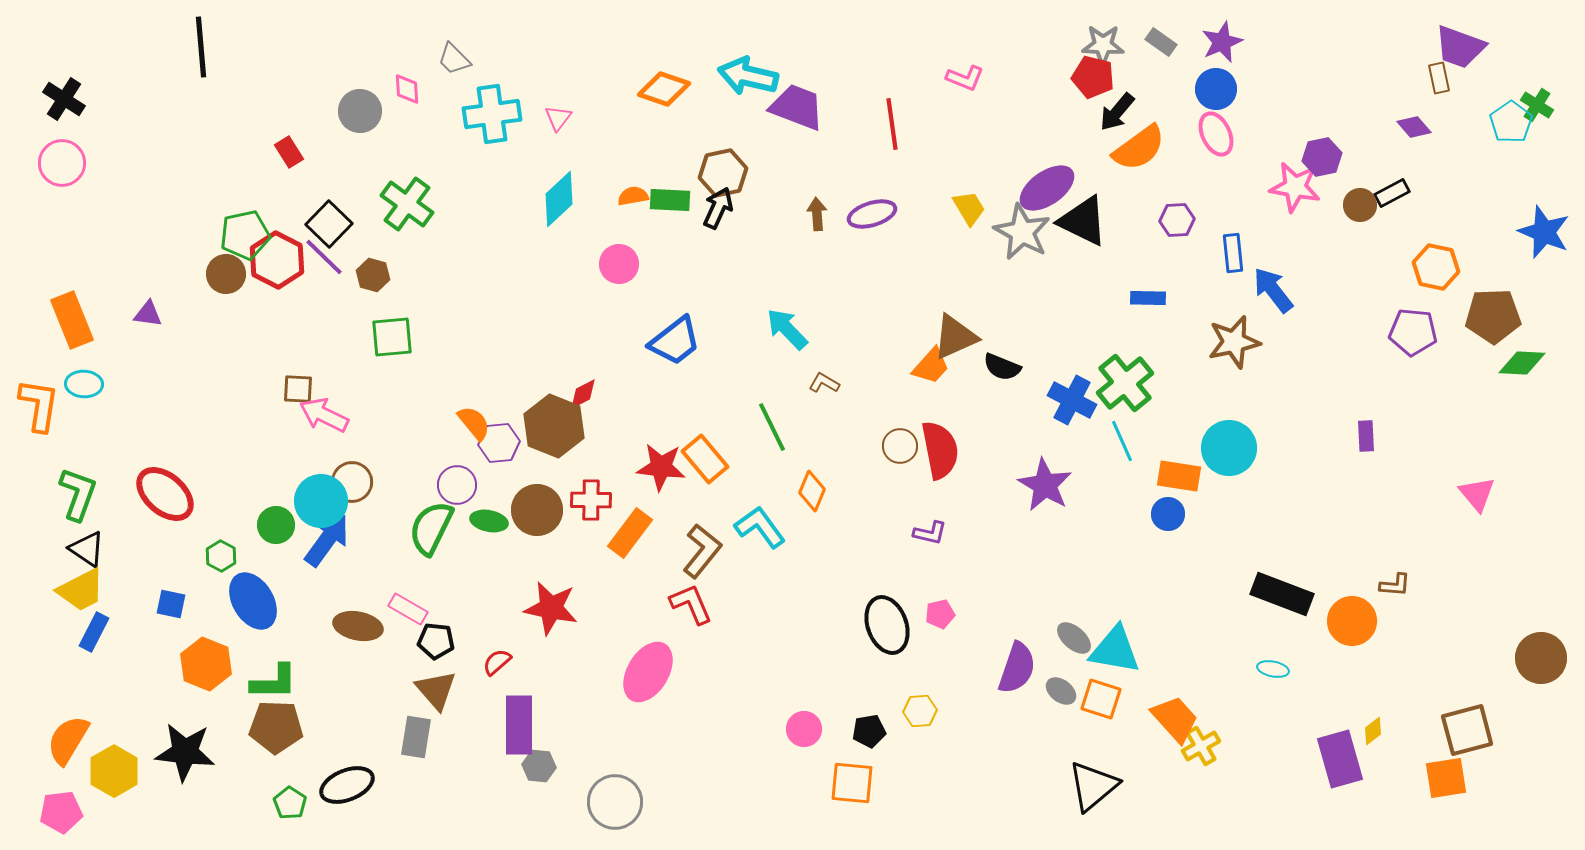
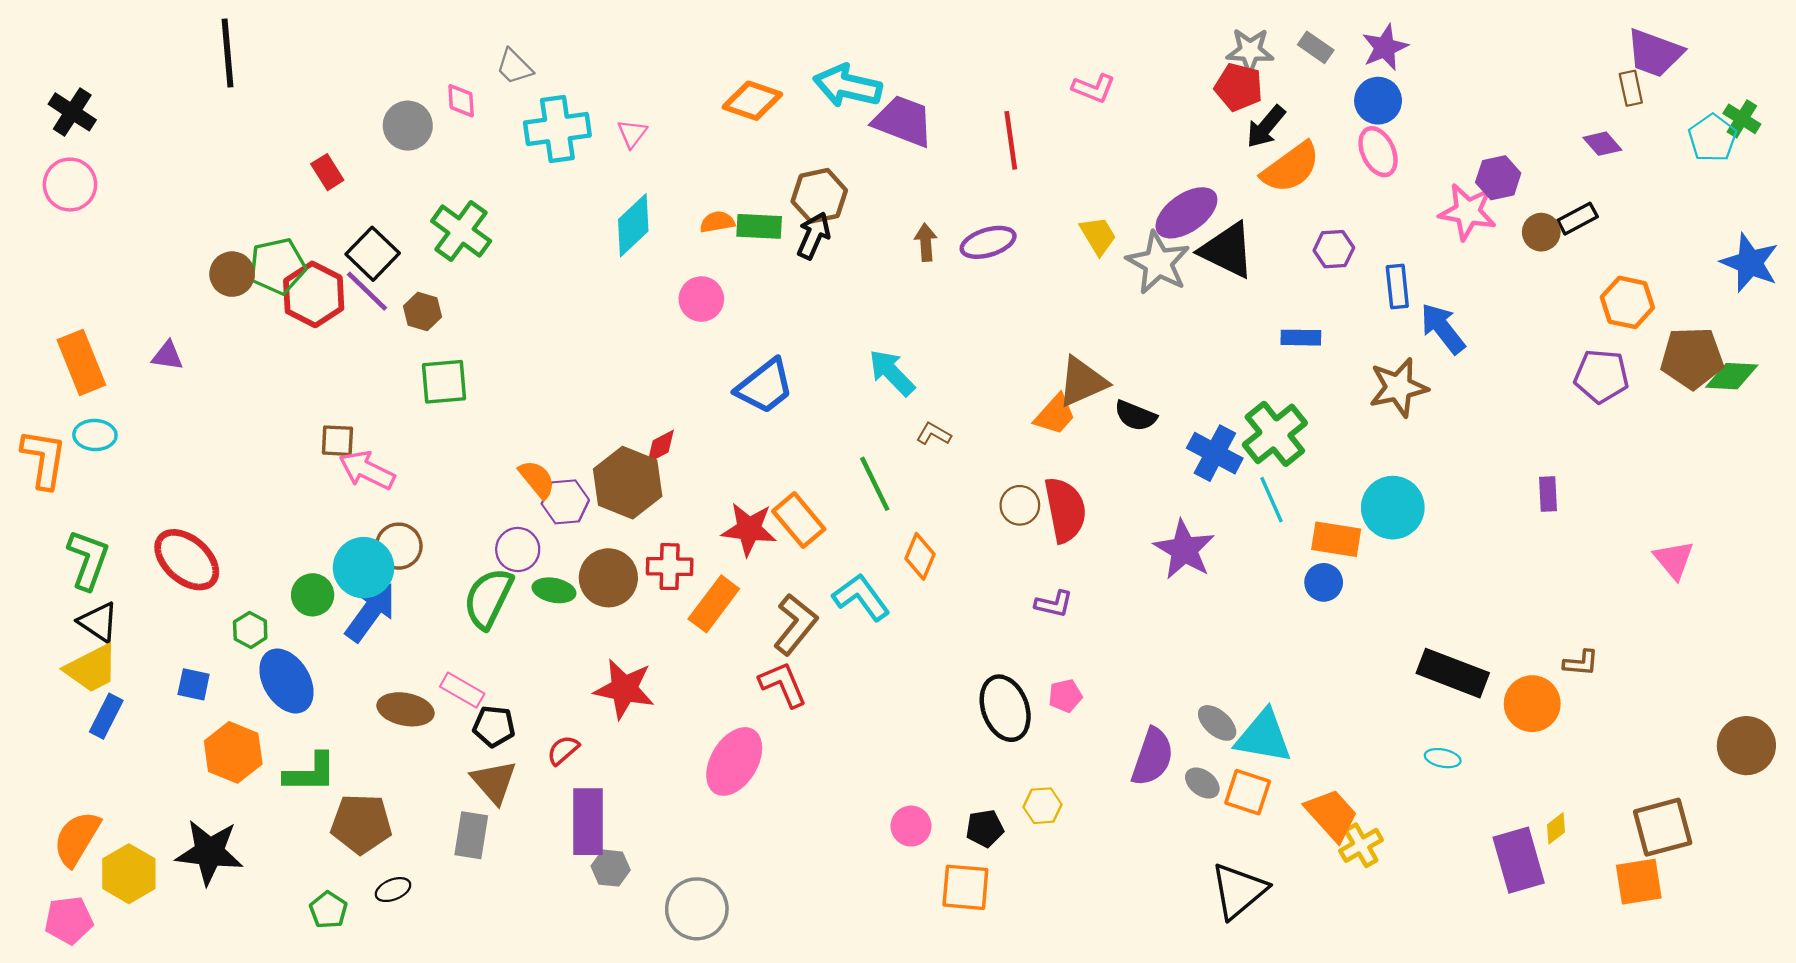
brown circle: (226, 274) -> (232, 274), moved
green diamond: (1522, 363) -> (1732, 376), moved
brown pentagon: (276, 727) -> (361, 824), moved
black ellipse: (347, 785) -> (393, 890), size x0.6

